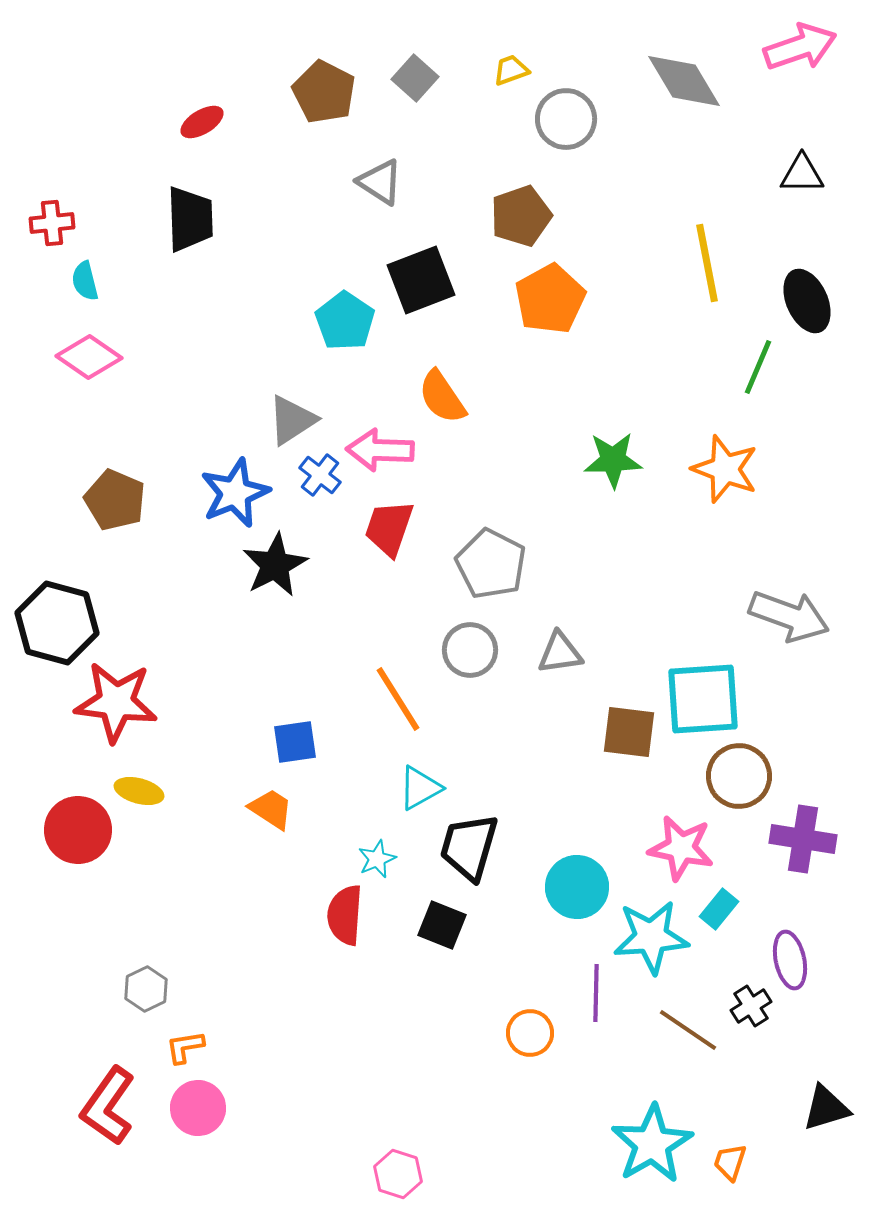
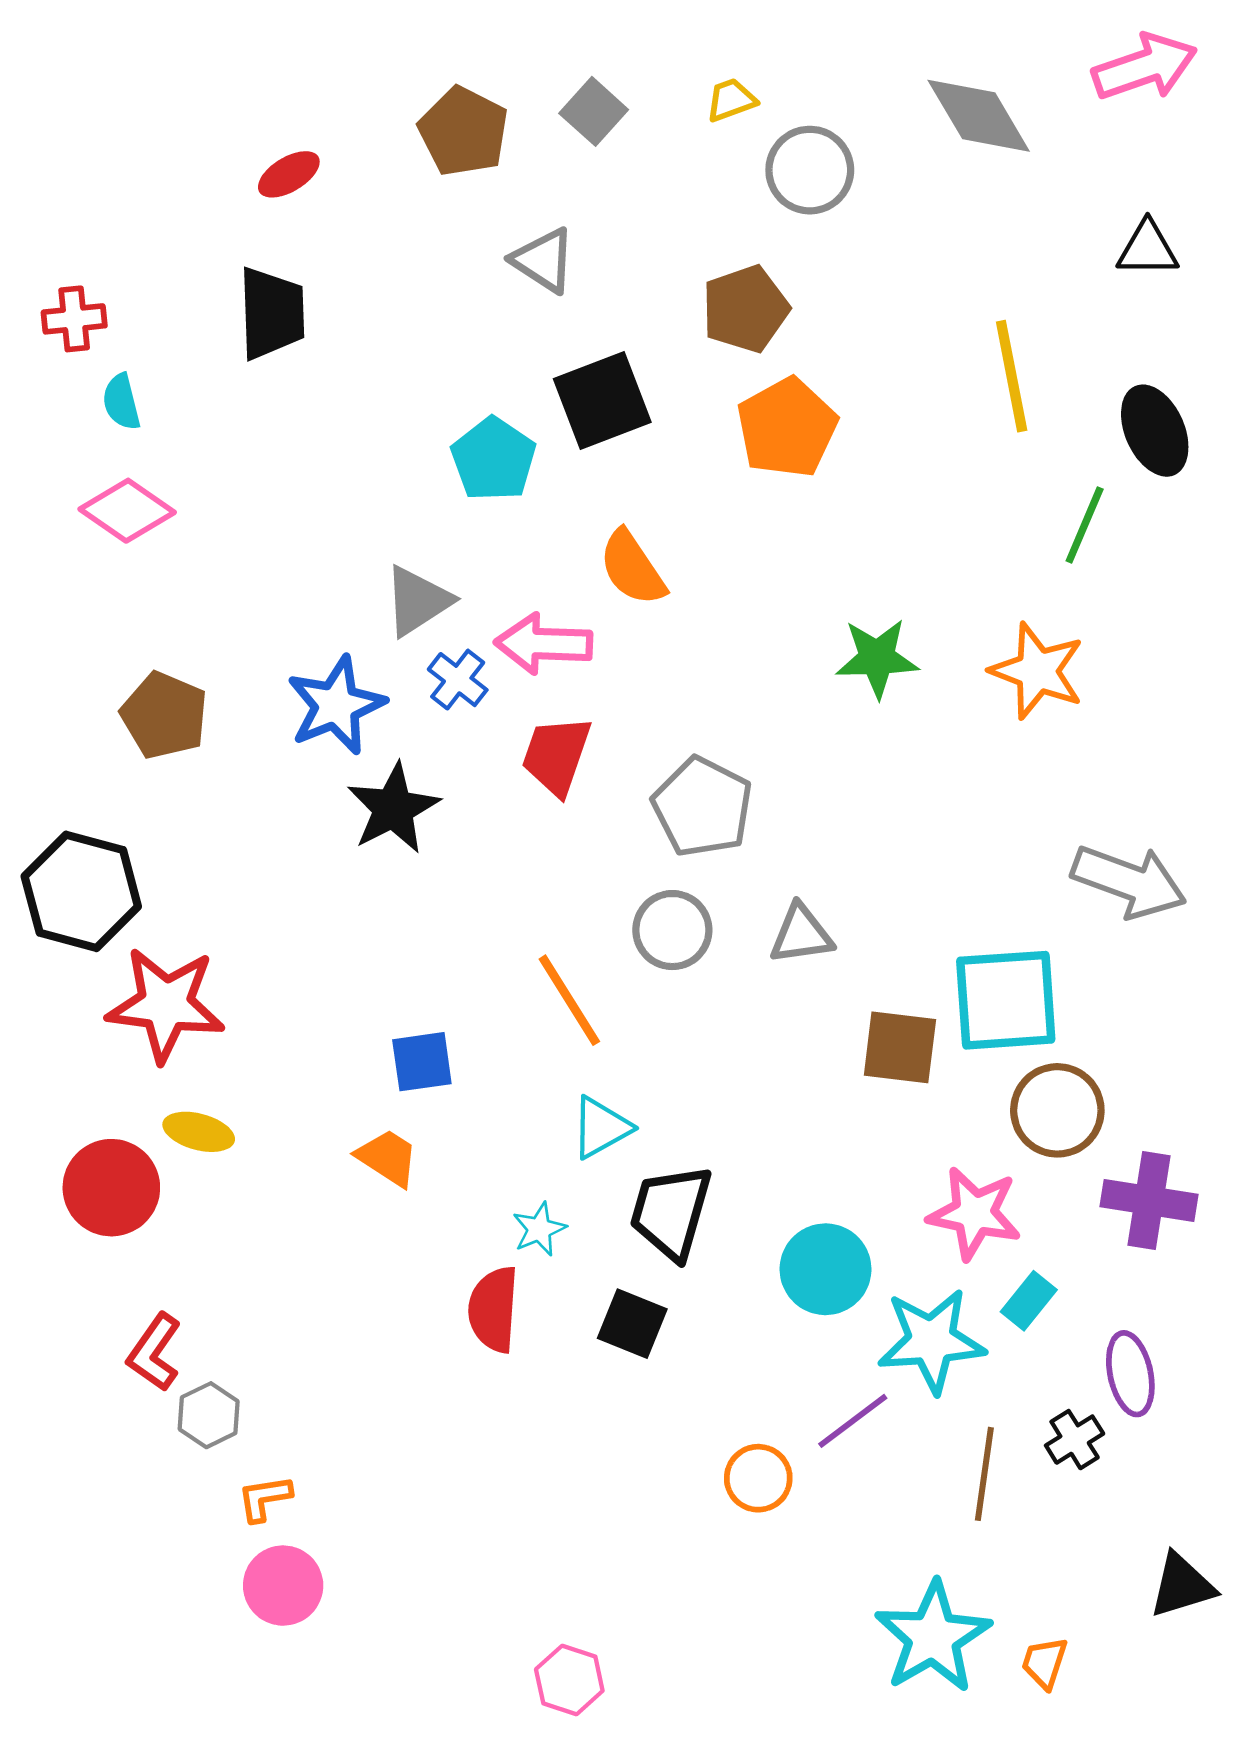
purple line: (596, 993) -> (853, 1421), turned 52
brown line: (688, 1030) -> (984, 1474), turned 64
red L-shape: (108, 1106) -> (154, 1352), moved, size x0.7

